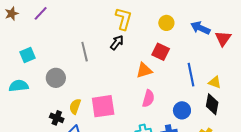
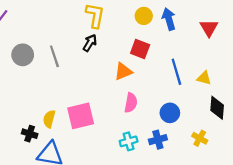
blue arrow: (200, 28) -> (169, 19), moved, turned 54
gray circle: (56, 78) -> (23, 55), moved
black diamond: (212, 104) -> (217, 108), moved

